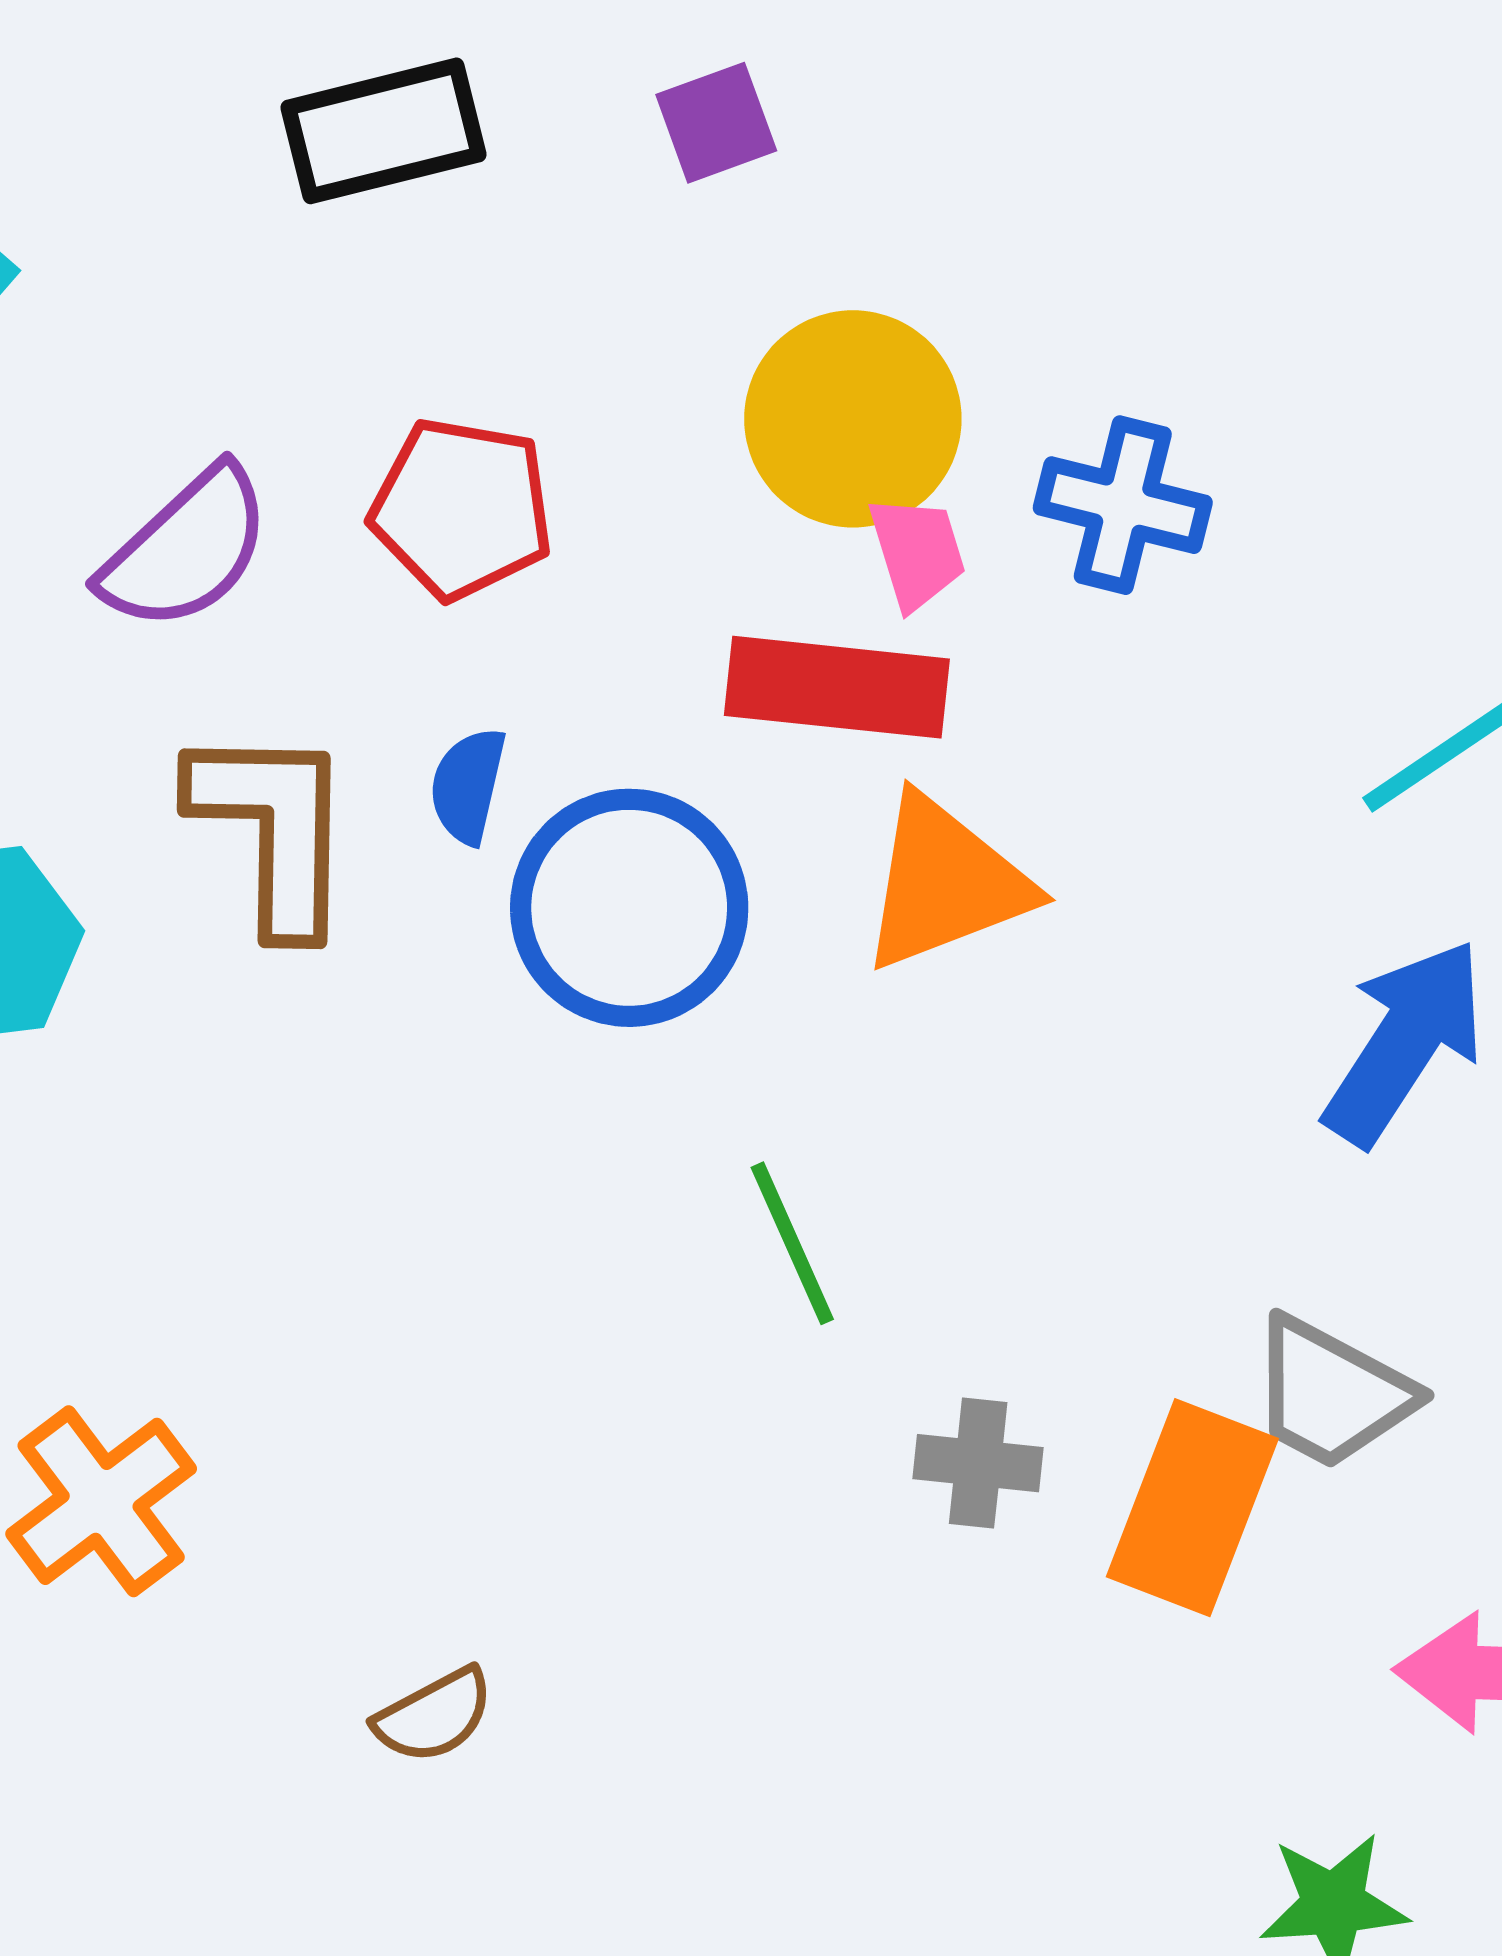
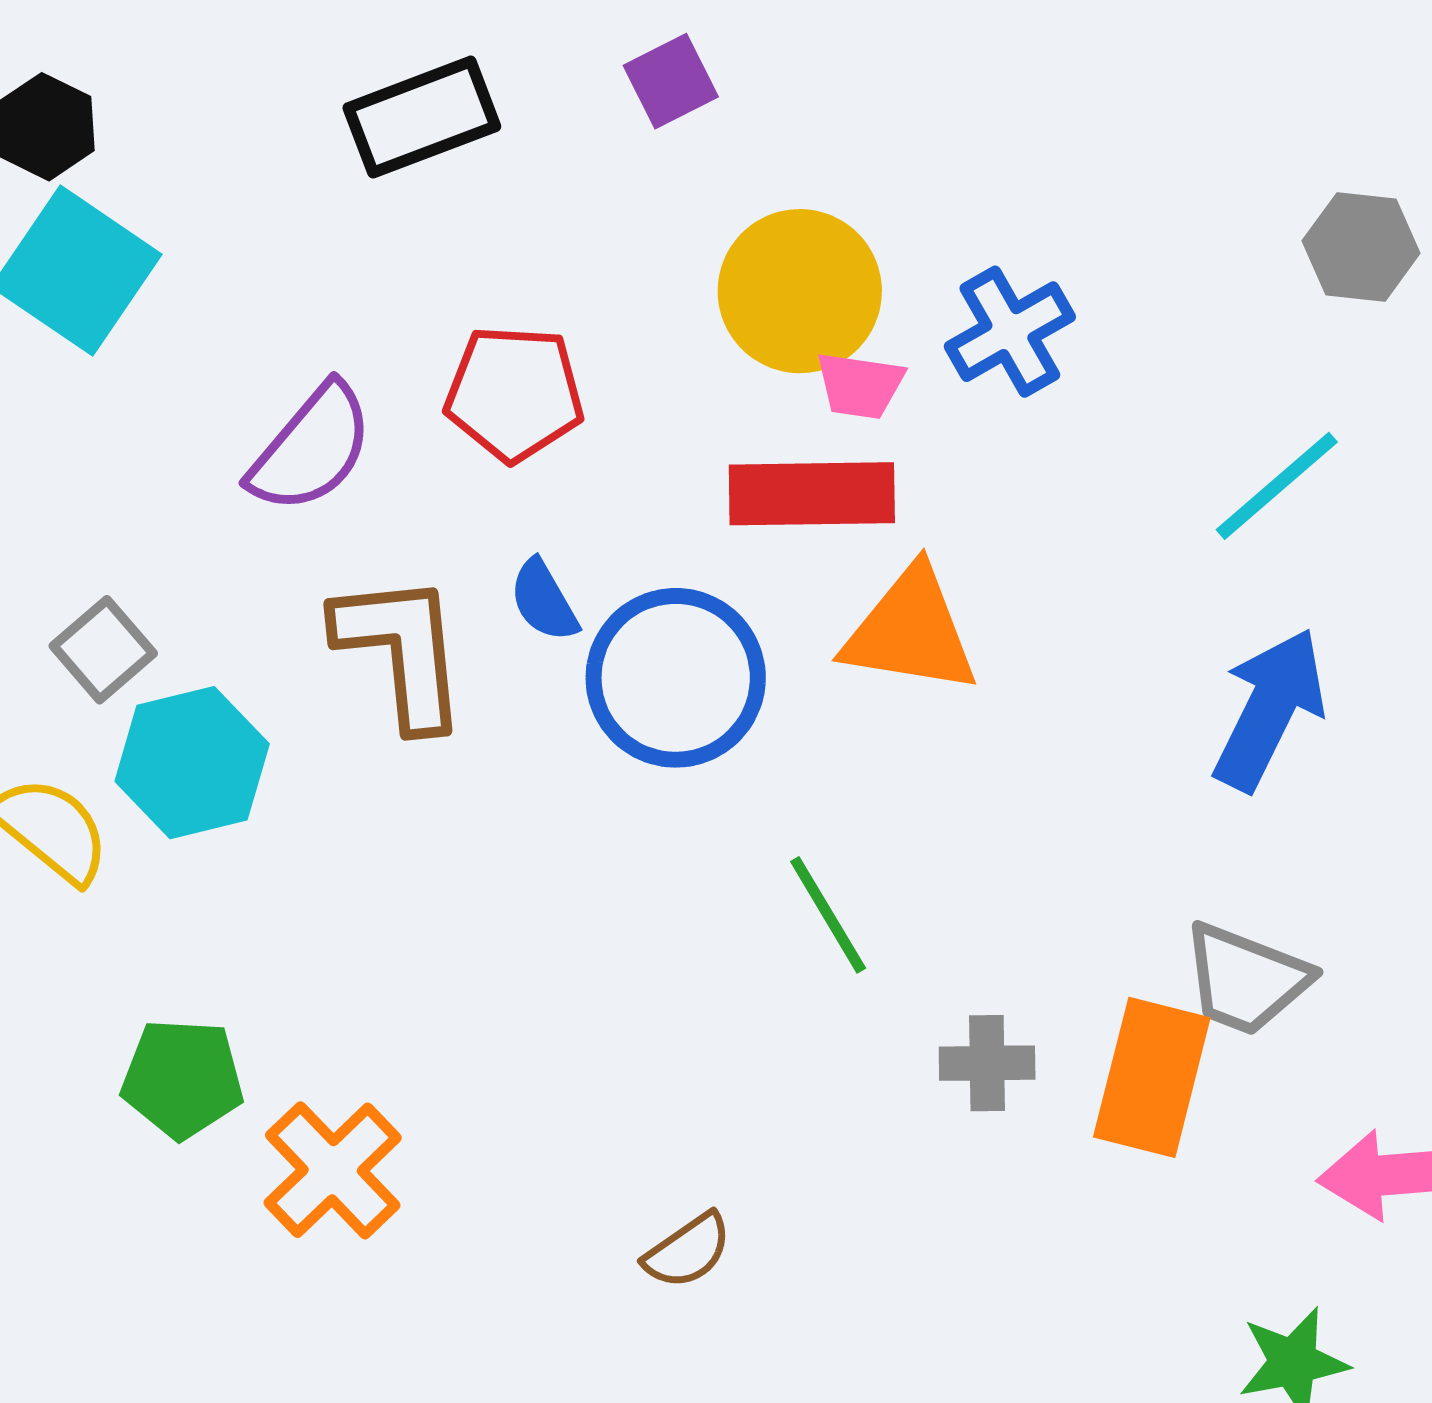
blue cross: (1123, 505) -> (1010, 332), turned -37
pink trapezoid: (917, 552) -> (860, 385), turned 122
blue semicircle: (468, 786) -> (544, 601), turned -36
orange triangle: (945, 883) -> (911, 631), turned 37
brown semicircle: (434, 1716) -> (688, 1251), moved

